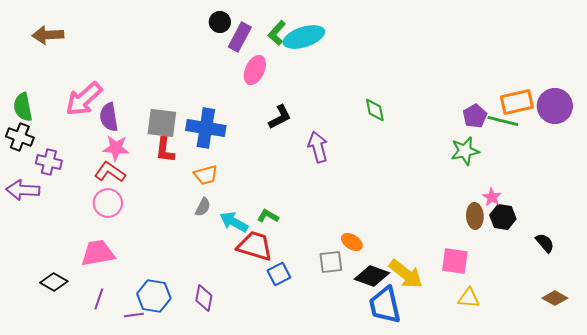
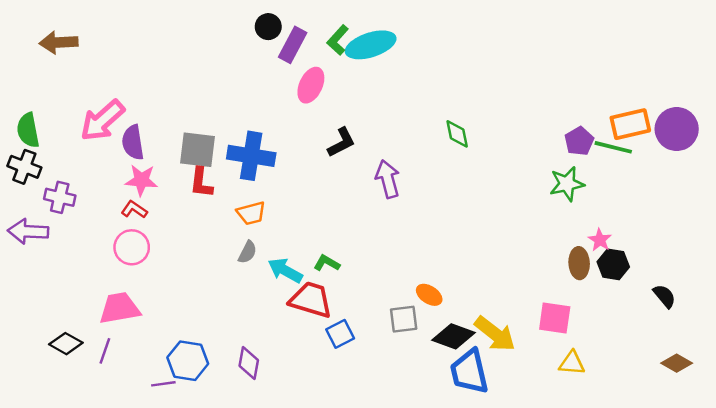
red L-shape: (110, 172) -> (134, 209), size x0.7
purple line: (99, 299) -> (105, 351), moved

